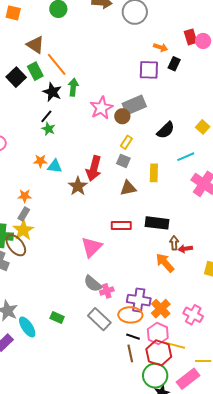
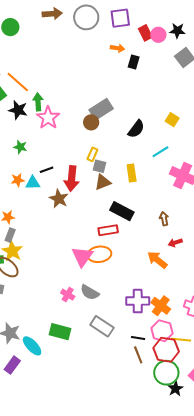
purple square: (149, 70) -> (120, 18), moved
pink star: (101, 108) -> (48, 118), moved
black line: (46, 116) -> (47, 170), moved, turned 40
yellow rectangle: (126, 142) -> (92, 154), moved
brown triangle: (128, 188) -> (103, 182), moved
black rectangle: (157, 223) -> (122, 211), moved, turned 30
brown arrow: (174, 243) -> (164, 219), moved
pink cross: (107, 291) -> (68, 295), moved, turned -32
orange ellipse: (130, 315) -> (99, 254), moved
green rectangle: (57, 318) -> (60, 332), size x1.5

